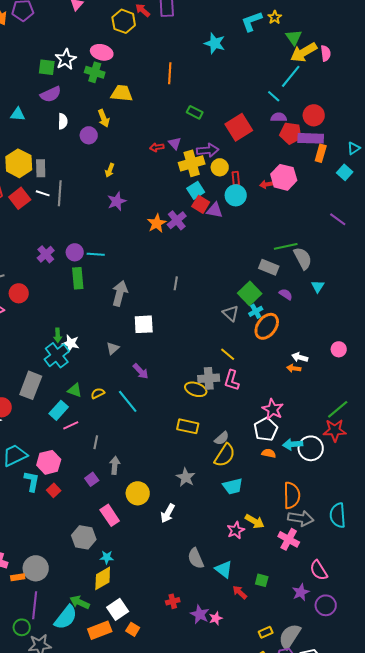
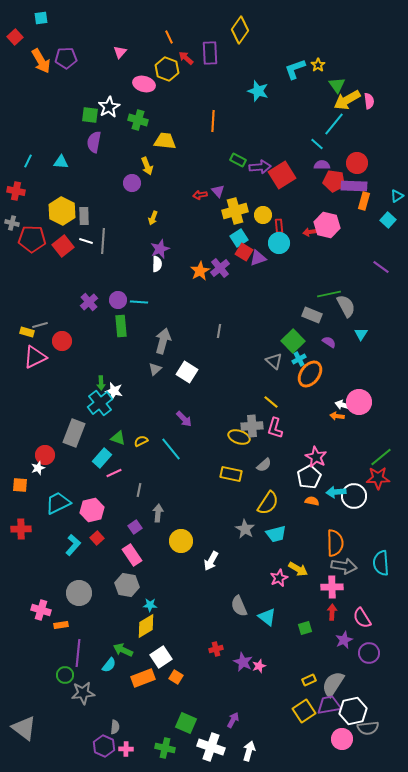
pink ellipse: (102, 52) -> (144, 84), moved
purple semicircle: (51, 94) -> (94, 142), turned 125
white semicircle: (63, 121) -> (157, 264), moved
purple arrow: (208, 150) -> (260, 167), moved
purple triangle: (215, 210) -> (258, 258), turned -30
white square: (144, 324) -> (187, 372), turned 35
gray triangle: (113, 348) -> (155, 369), moved
pink circle: (339, 349) -> (359, 402), moved, size x1.6
gray semicircle: (222, 438) -> (264, 465), moved
gray star: (186, 477) -> (245, 529), moved
cyan L-shape: (32, 481) -> (73, 545), moved, turned 30
pink rectangle: (110, 515) -> (132, 555), moved
pink cross: (289, 539) -> (332, 587), turned -30
gray circle: (36, 568) -> (79, 593), moved
green square: (262, 580) -> (305, 628), turned -32
red arrow: (240, 592) -> (332, 612), moved, turned 49
cyan semicircle: (66, 617) -> (109, 665), size x0.6

